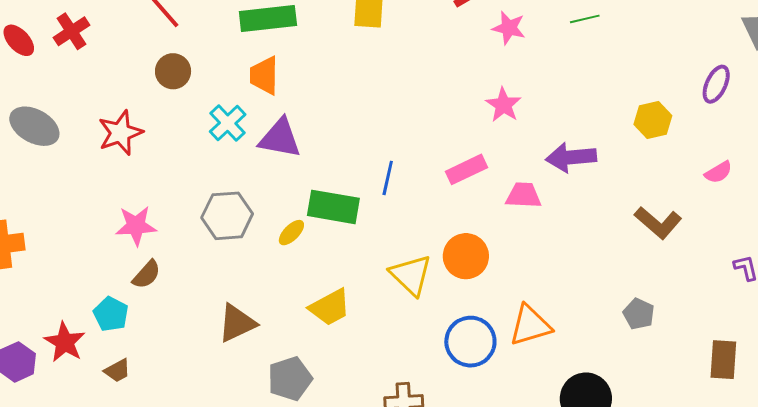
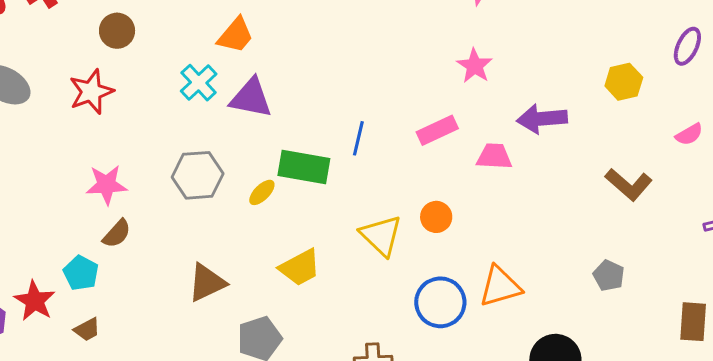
brown circle: (173, 71) -> (117, 31), moved
orange trapezoid: (264, 76) -> (236, 35), turned -141
orange circle: (466, 256) -> (436, 217), size x0.7

